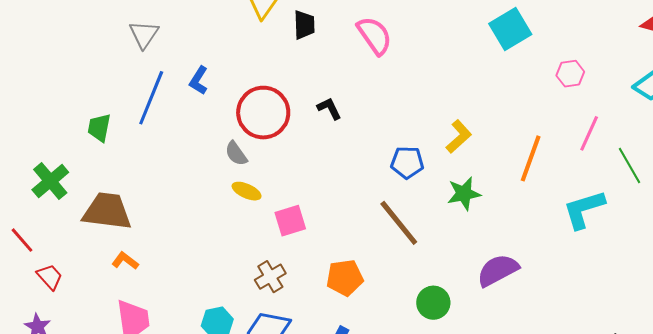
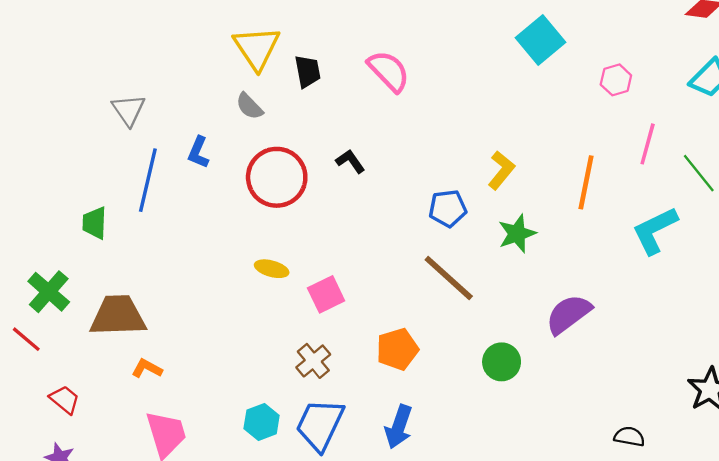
gray semicircle: (236, 154) -> (249, 106), moved
red line: (22, 240) -> (26, 339), moved

